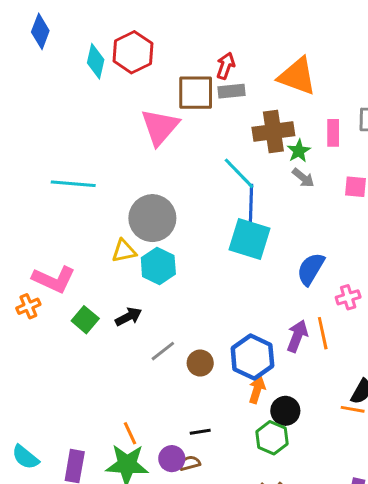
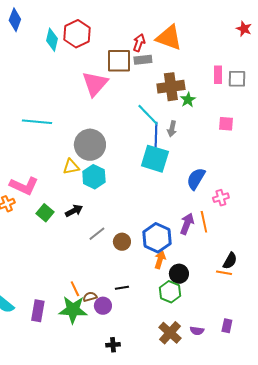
orange triangle: (297, 76) -> (169, 38), moved
pink rectangle: (333, 133) -> (218, 75), moved
gray arrow: (303, 178) -> (172, 129), moved, turned 63
brown semicircle: (190, 463) -> (90, 297), moved

